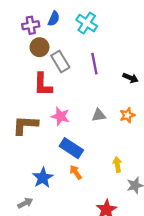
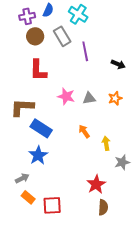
gray rectangle: (60, 61) -> (62, 36), moved
pink star: (60, 116) -> (66, 96), moved
blue rectangle: (71, 148) -> (41, 128), moved
orange arrow: (76, 172) -> (84, 131), moved

